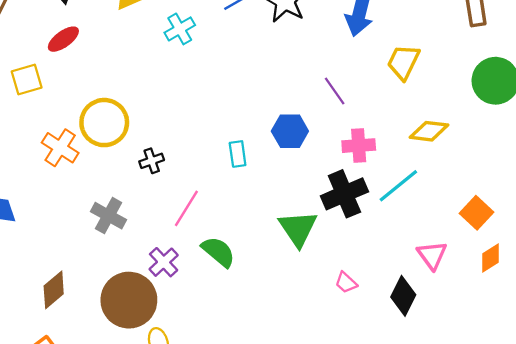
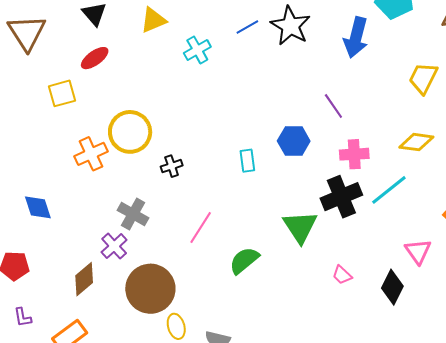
yellow trapezoid: (403, 62) -> (423, 78), moved
orange cross: (60, 148) -> (91, 154), turned 32
pink line: (186, 208) -> (201, 228), moved
green semicircle: (218, 252) -> (244, 260), moved, turned -80
purple cross: (164, 262) -> (114, 246), moved

